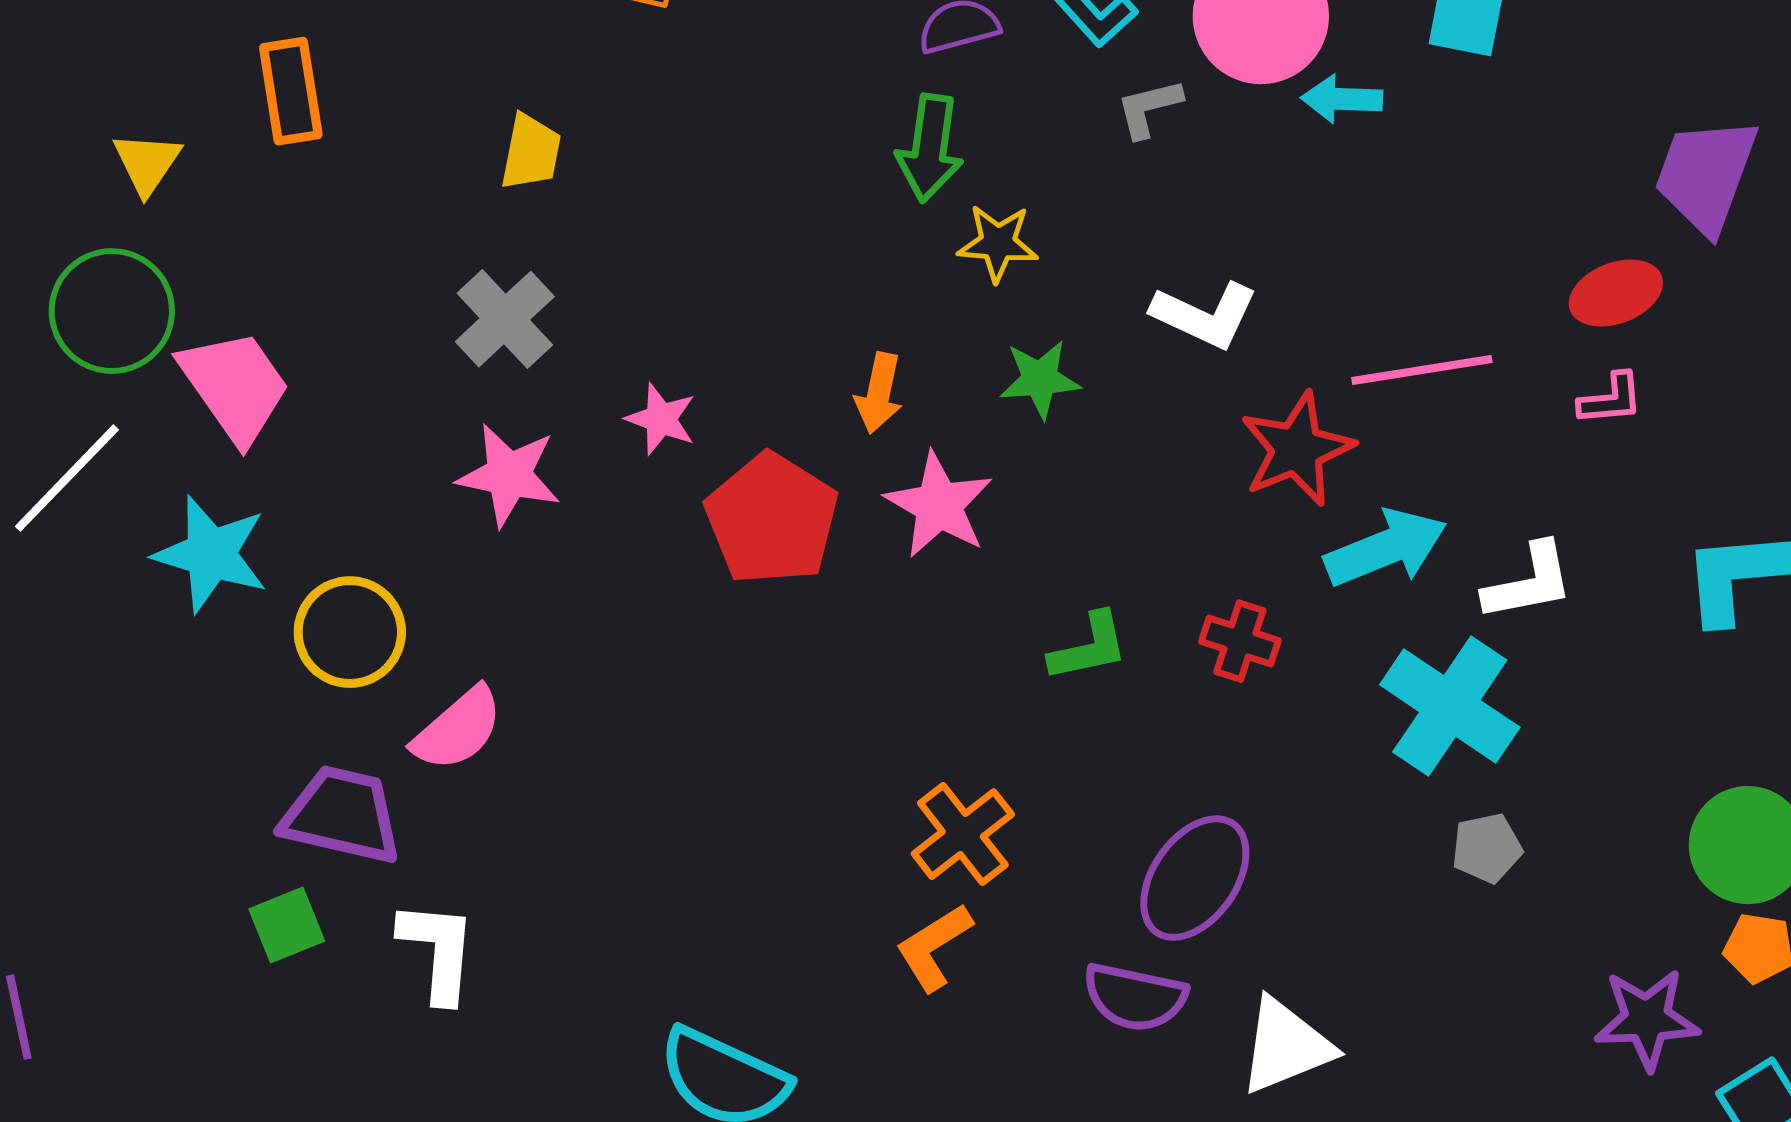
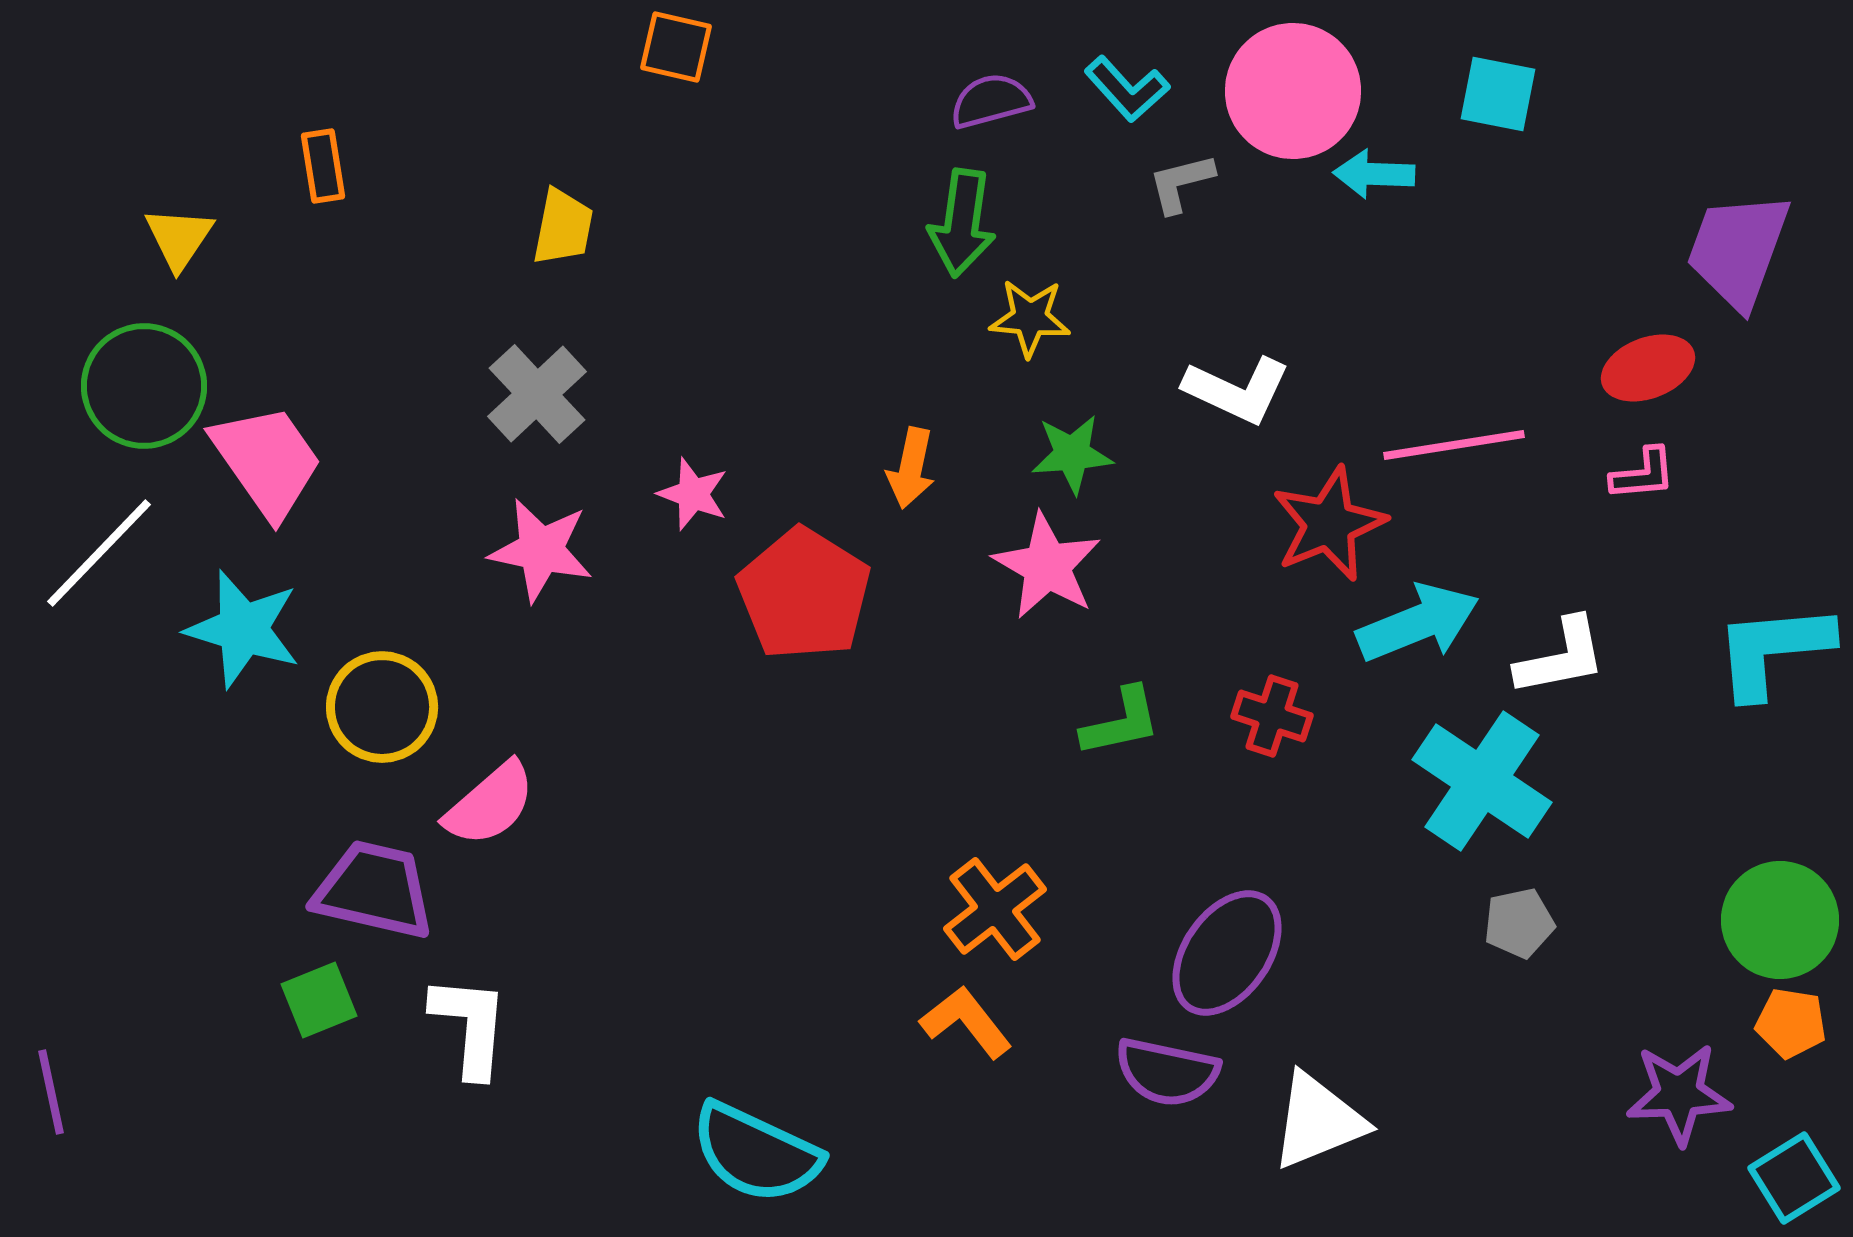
orange rectangle: (291, 91) -> (323, 166), size x0.7
pink star: (939, 505) -> (1047, 566), moved
orange L-shape: (934, 947) -> (966, 1022), turned 84

